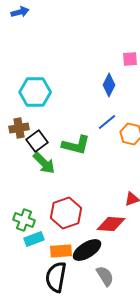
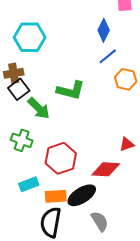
blue line: (107, 122) -> (108, 56), moved
black square: (37, 141) -> (19, 89), moved
green cross: (24, 220) -> (22, 140), moved

